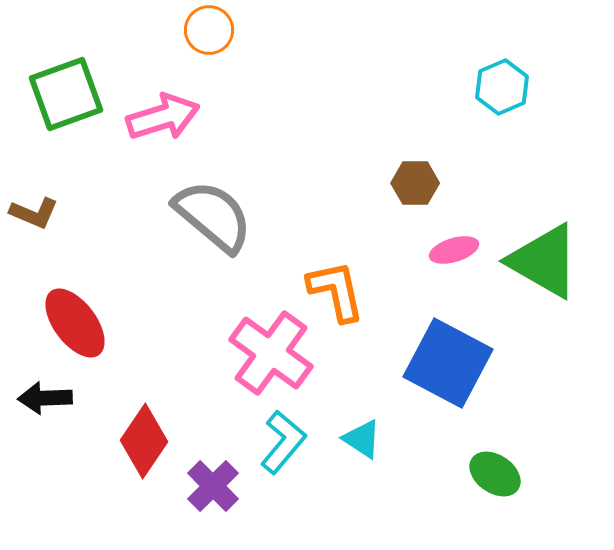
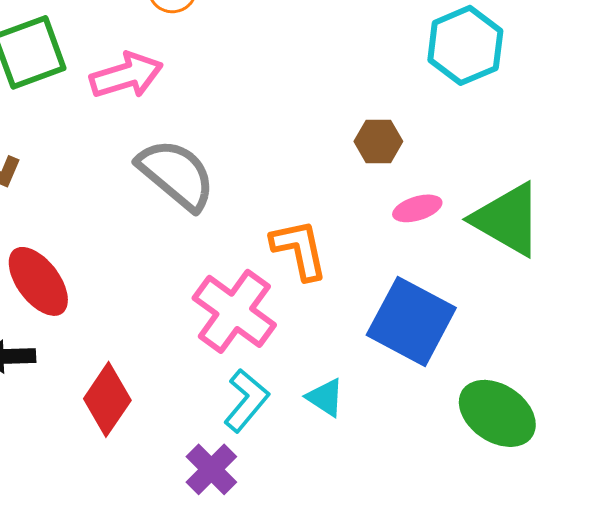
cyan hexagon: (502, 87) -> (465, 45), size x1.4
green ellipse: (495, 474) -> (497, 413), moved, size x1.5
purple cross: (213, 486) -> (211, 469), moved

